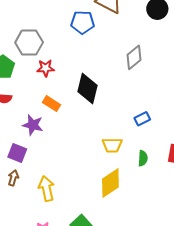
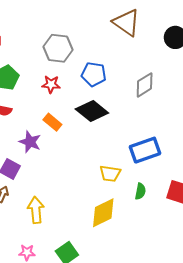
blue pentagon: (83, 22) -> (94, 74), moved
gray hexagon: (29, 42) -> (58, 48), moved
black diamond: (87, 88) -> (92, 111), turned -72
blue rectangle: (142, 119) -> (145, 150), size x1.8

